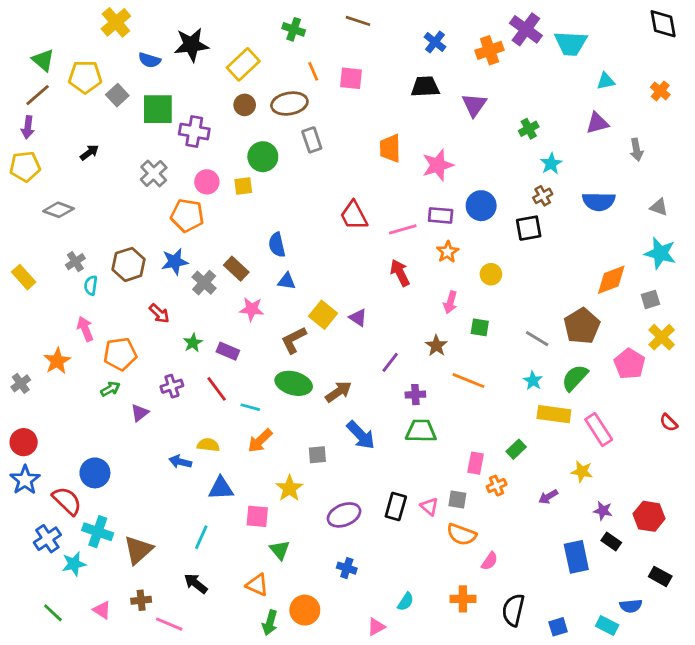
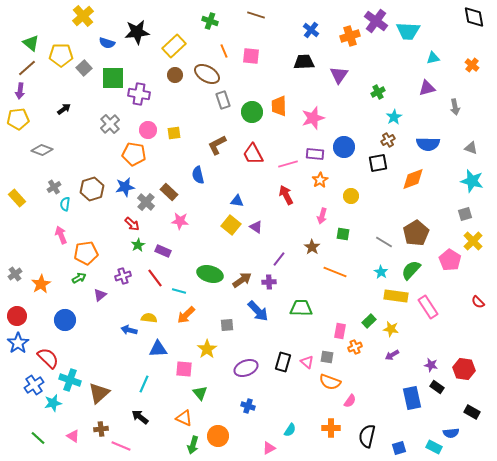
brown ellipse: (289, 104) -> (207, 74), turned 40
green circle: (263, 157) -> (252, 112), moved
orange diamond: (611, 280) -> (413, 179), moved
blue triangle: (287, 281) -> (237, 201), moved
red arrow: (159, 313) -> (132, 224), moved
brown L-shape: (294, 340) -> (217, 145), moved
orange star: (57, 361) -> (41, 284), moved
purple cross: (415, 395) -> (269, 282), moved
yellow star: (582, 472) -> (391, 329), moved
blue circle: (95, 473) -> (65, 320), moved

